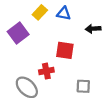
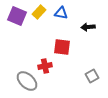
purple square: (18, 33) -> (17, 16), moved, turned -30
gray square: (83, 86) -> (92, 76), moved, turned -32

